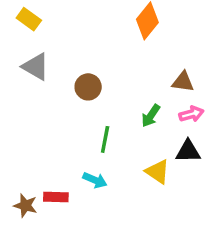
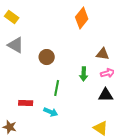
green arrow: (151, 116) -> (84, 74), turned -32
yellow triangle: (158, 172) -> (101, 128), moved
red rectangle: (56, 197) -> (26, 103), moved

